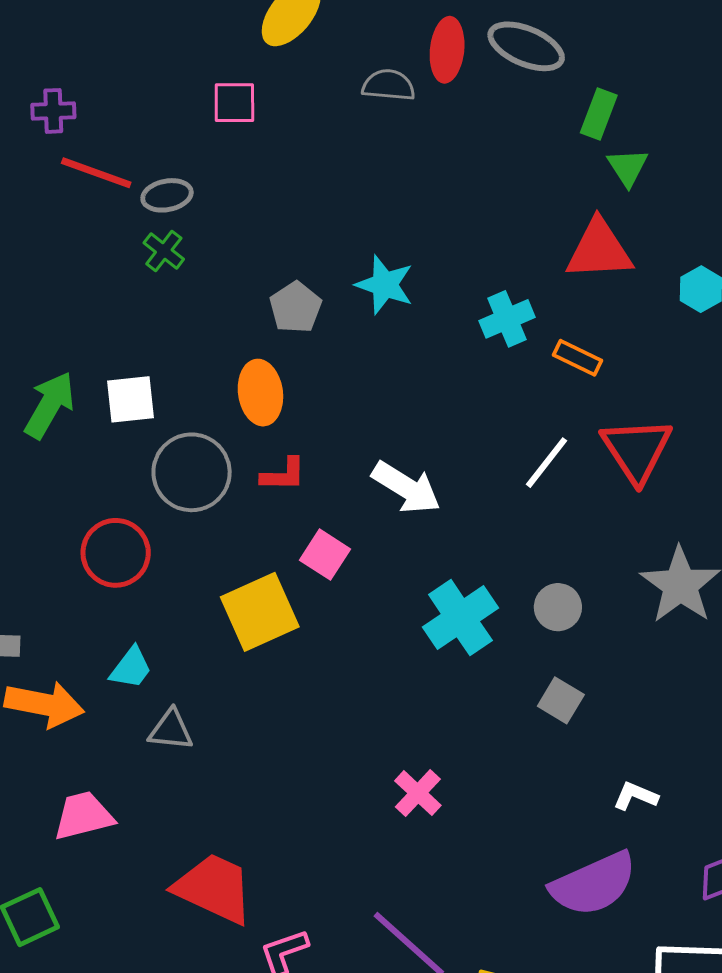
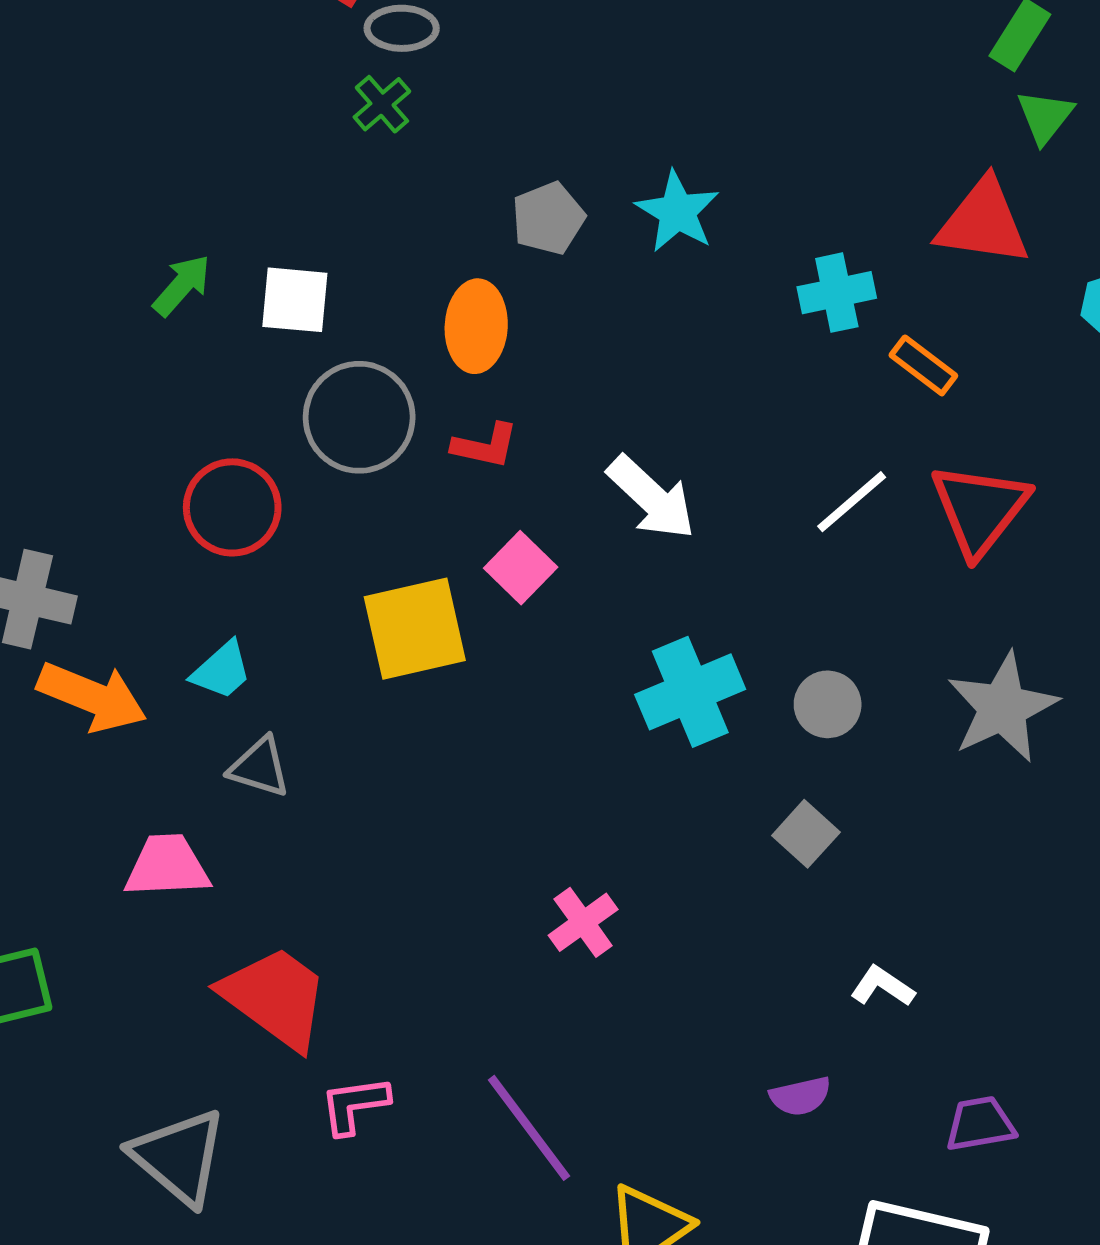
green arrow: (50, 405) -> (182, 285), size x0.7
pink trapezoid: (83, 816) -> (167, 866), moved
purple semicircle: (594, 884) -> (800, 1096), size x0.5

